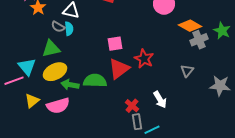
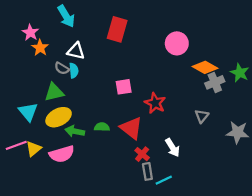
red triangle: (119, 69) -> (131, 128), moved, turned -45
pink line: (14, 81) -> (16, 145), moved
green semicircle: (95, 81) -> (102, 127), size x0.6

